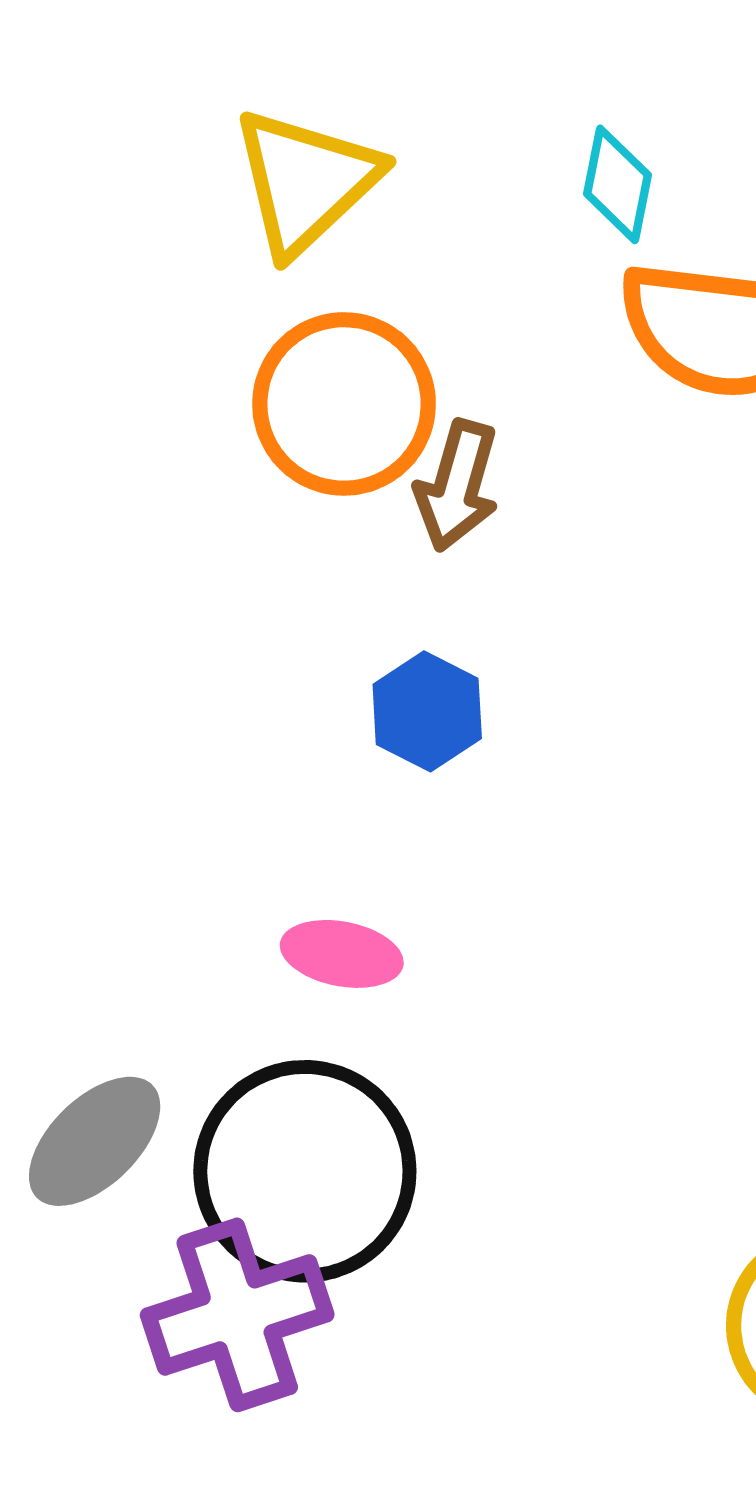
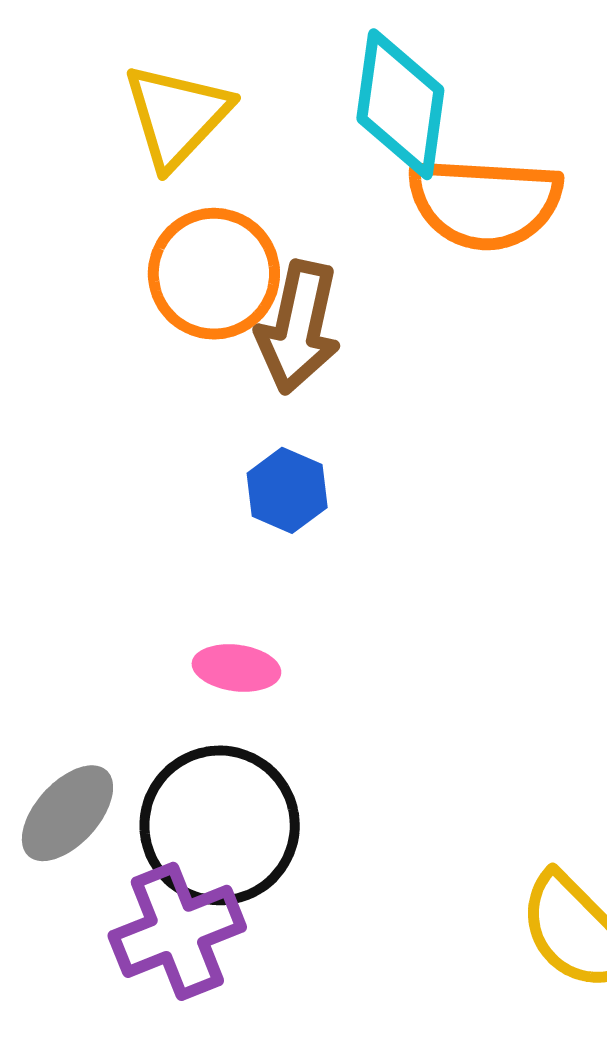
cyan diamond: (618, 184) -> (400, 104), size x1.8
brown arrow: (457, 486) -> (299, 327), size x1.4

